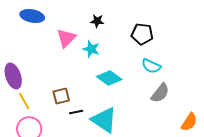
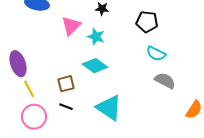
cyan diamond: (109, 78) -> (95, 66), moved
gray semicircle: (160, 93) -> (165, 81), turned -100
black line: (76, 112) -> (66, 107), moved, turned 32

